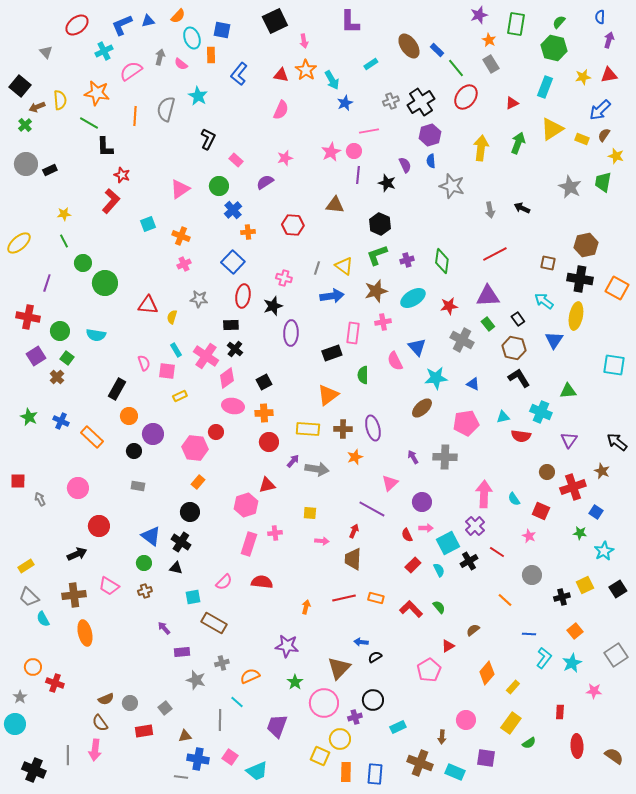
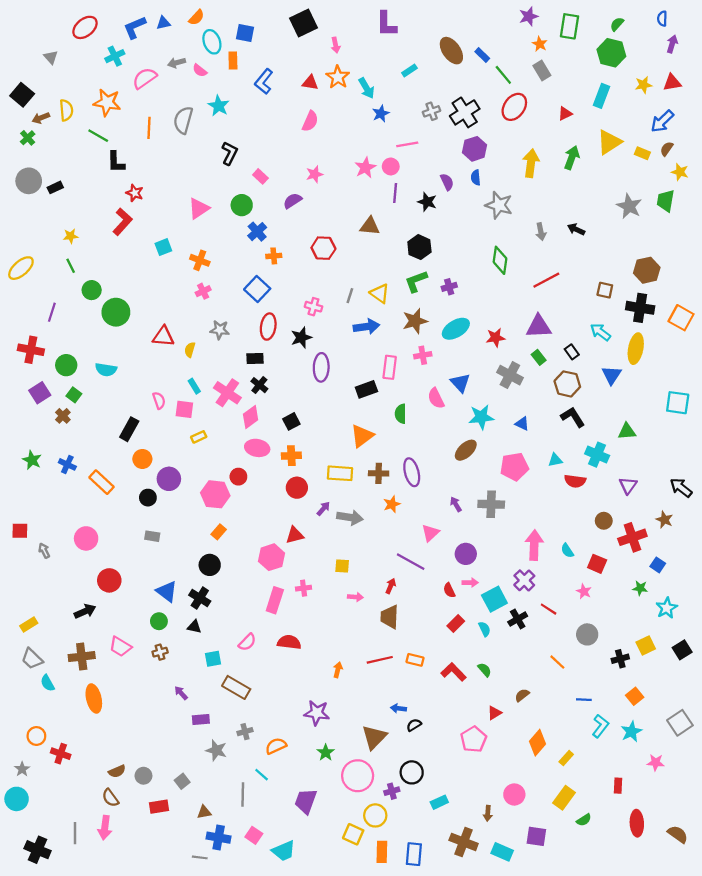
gray arrow: (160, 57) -> (177, 63), turned -119
green diamond: (442, 261) -> (500, 260), moved

